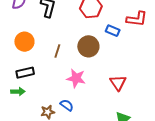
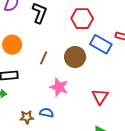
blue rectangle: (113, 31) -> (101, 44), size x1.5
blue semicircle: (67, 105) -> (47, 113), turned -32

